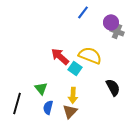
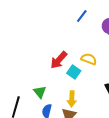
yellow semicircle: (90, 55) -> (89, 59), size x0.7
red arrow: (60, 56) -> (59, 60), turned -90

